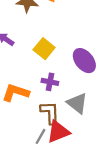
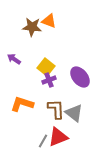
purple cross: (50, 82) -> (49, 80), moved, turned -32
brown L-shape: (50, 113) -> (56, 109), moved

